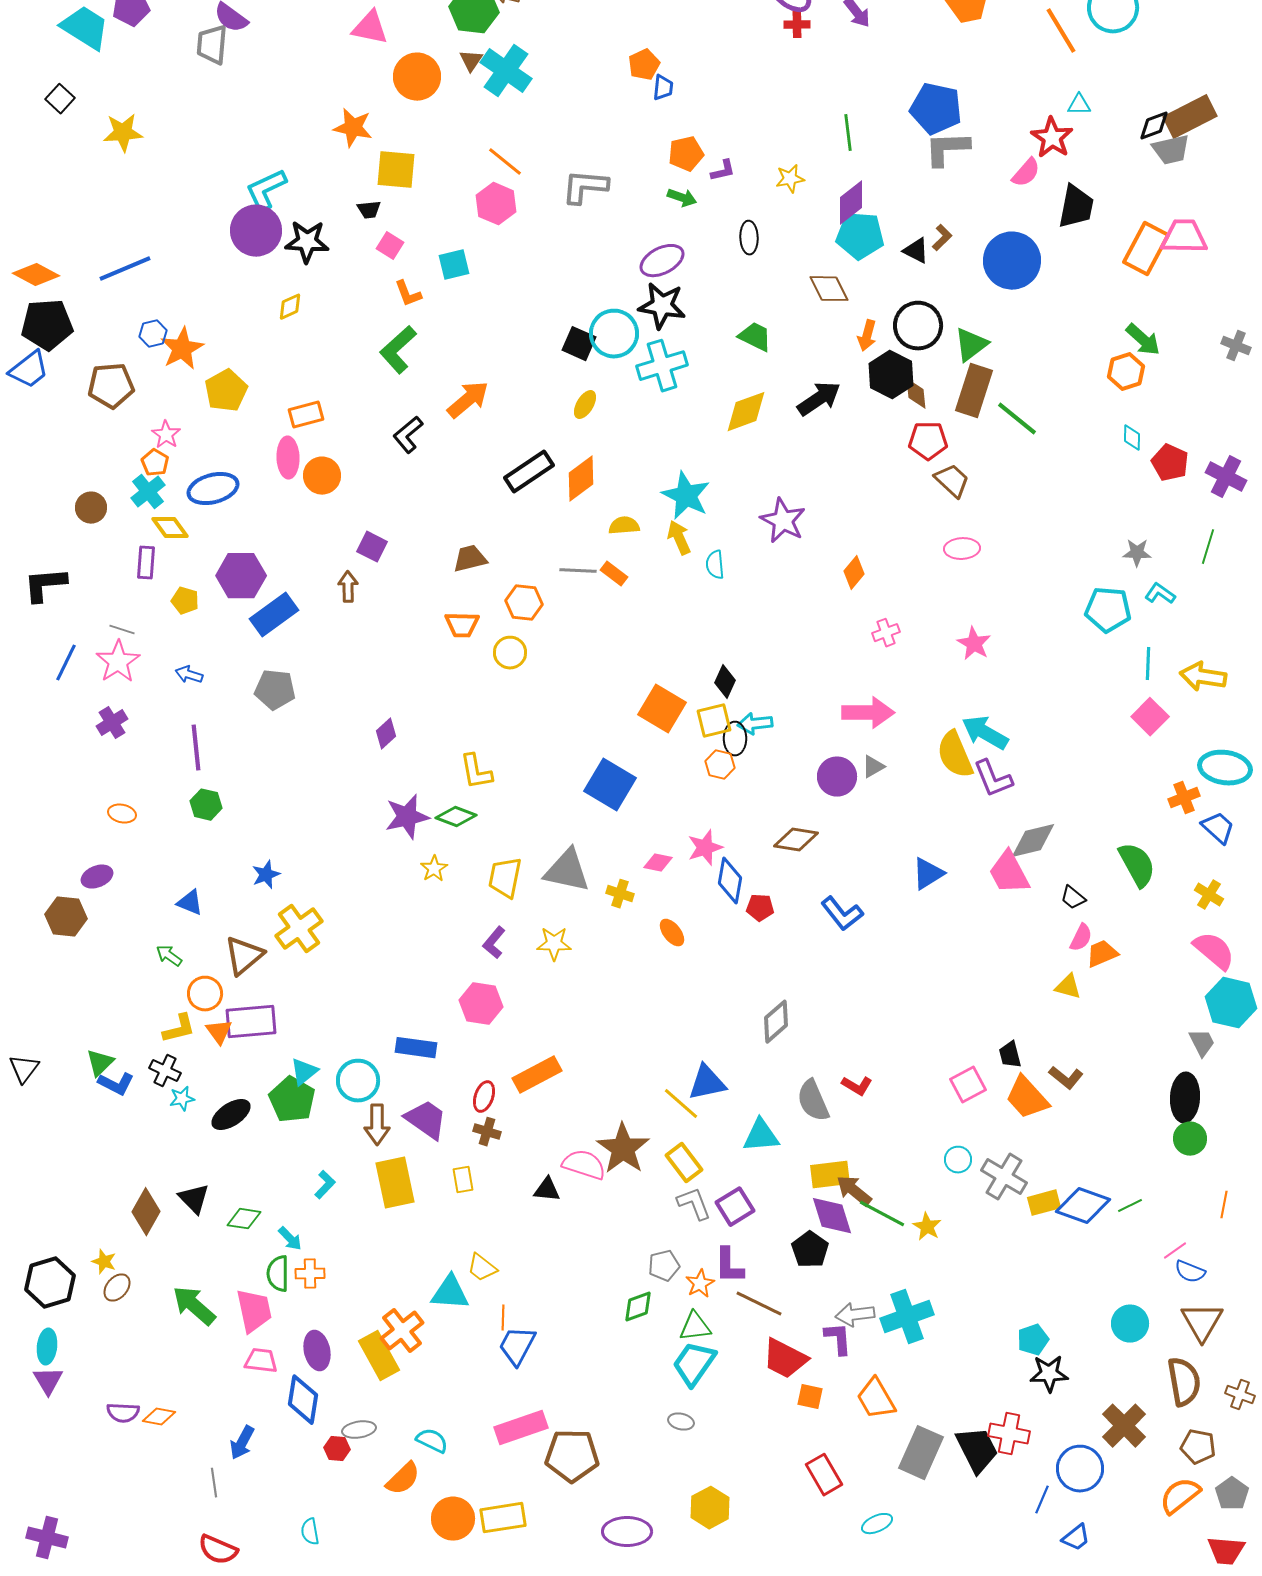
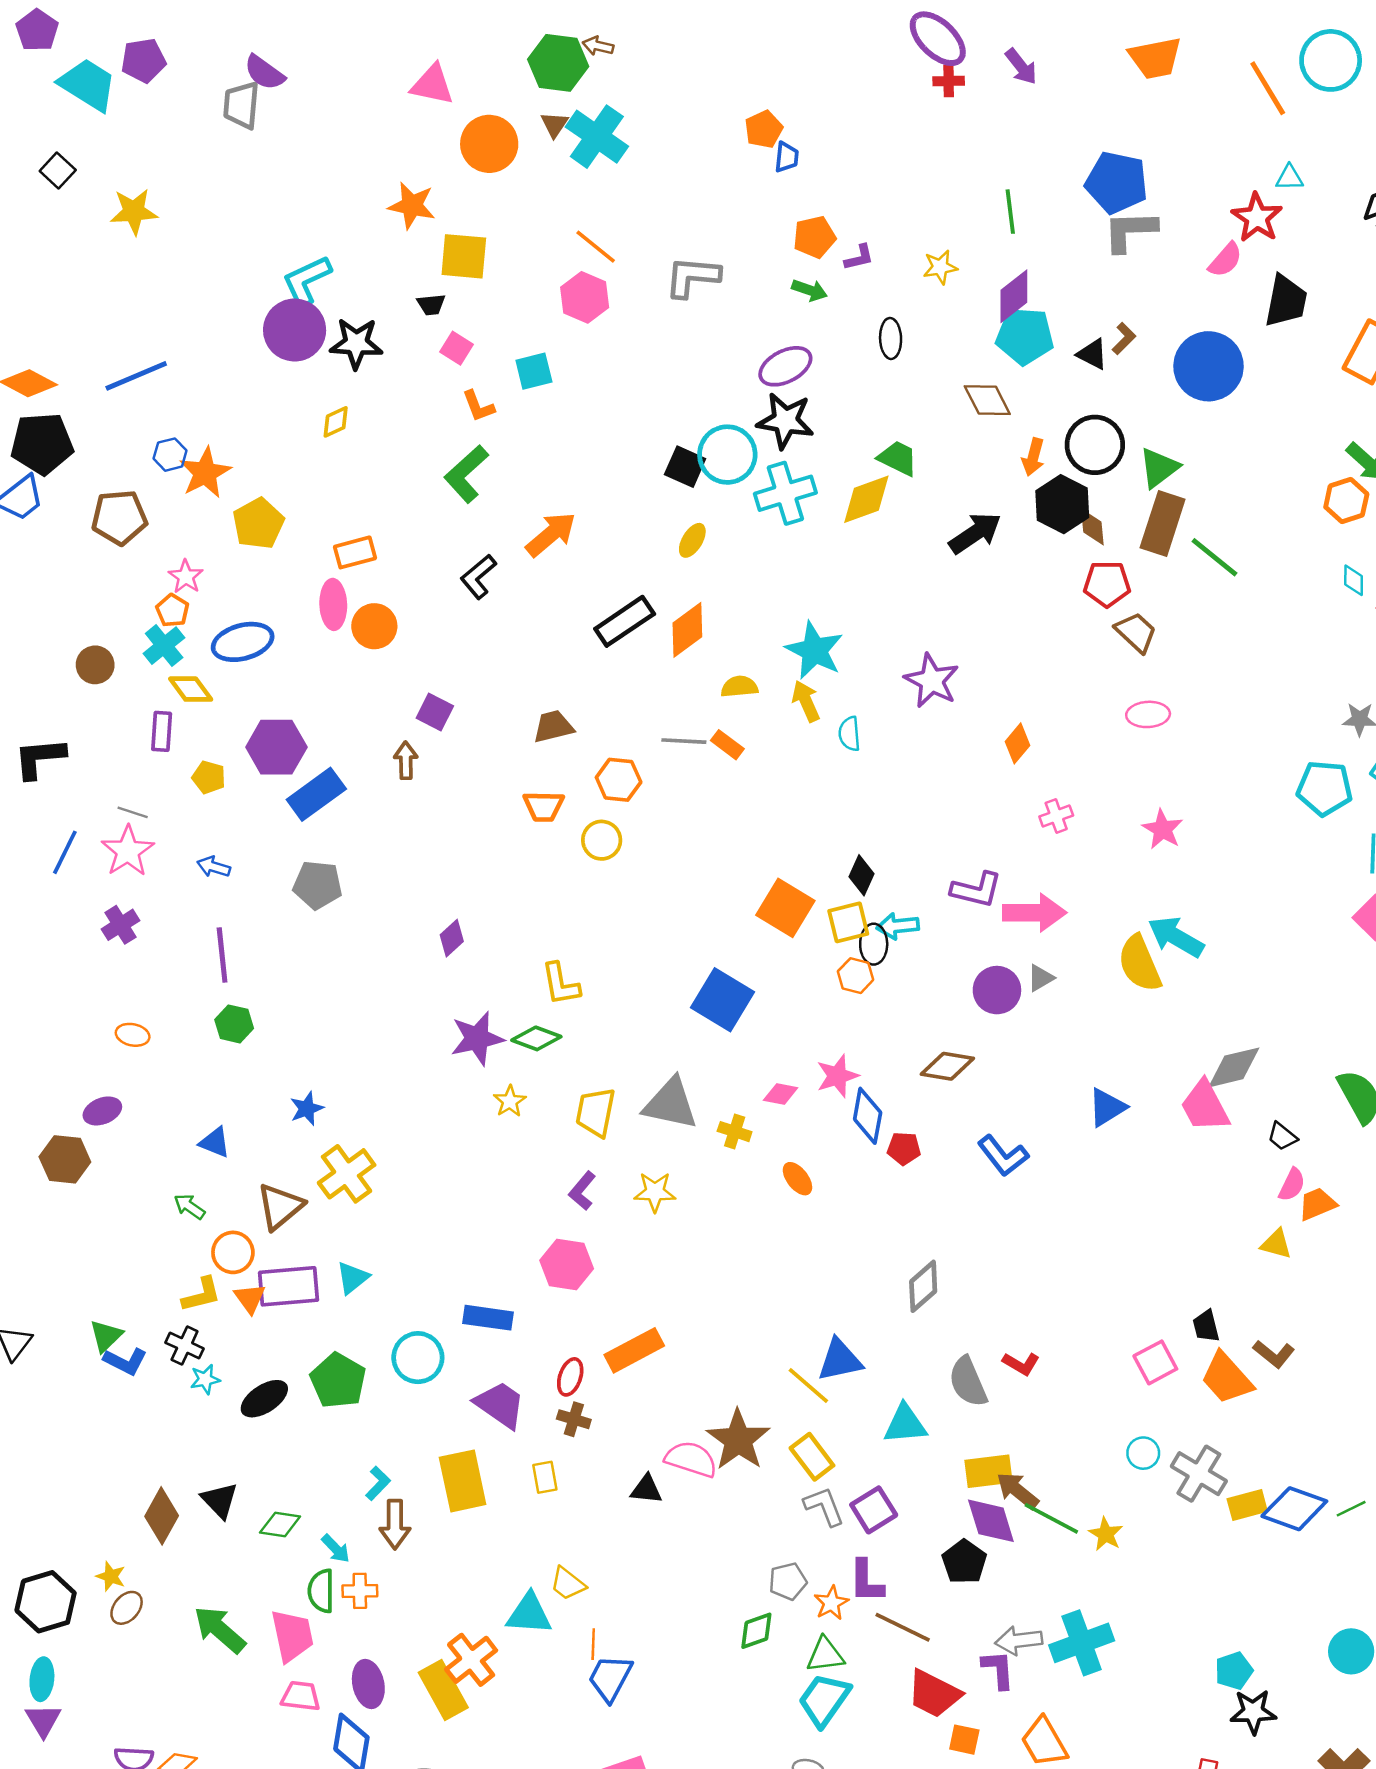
yellow diamond: (746, 412) -> (866, 499), moved
purple L-shape: (993, 779) -> (976, 890), moved, turned -54
cyan triangle: (304, 1072) -> (353, 1278), moved
brown arrow: (377, 1125) -> (395, 1524), moved

